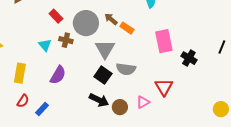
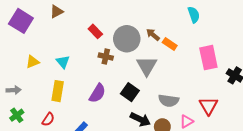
cyan triangle: (45, 45) -> (63, 62), moved
gray semicircle: (126, 69) -> (169, 101), moved
black square: (103, 75) -> (130, 92), moved
red semicircle: (23, 101) -> (48, 119), moved

